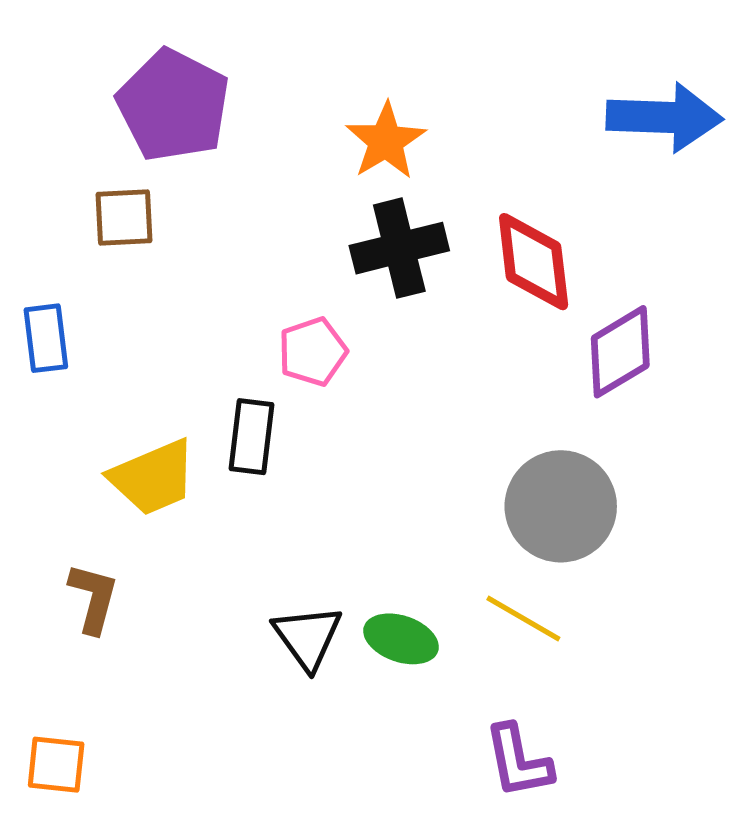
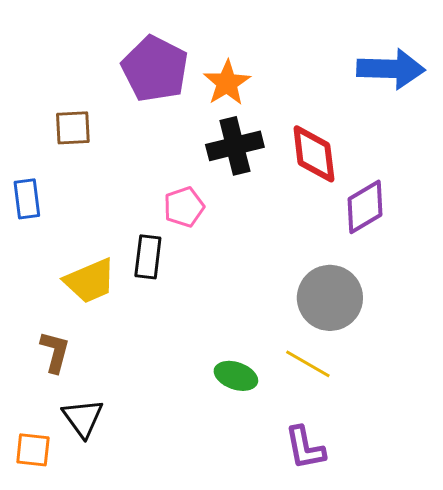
purple pentagon: (173, 105) -> (155, 69), moved
black triangle: (308, 637) -> (83, 418), moved

